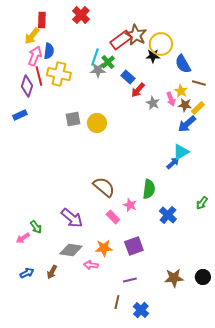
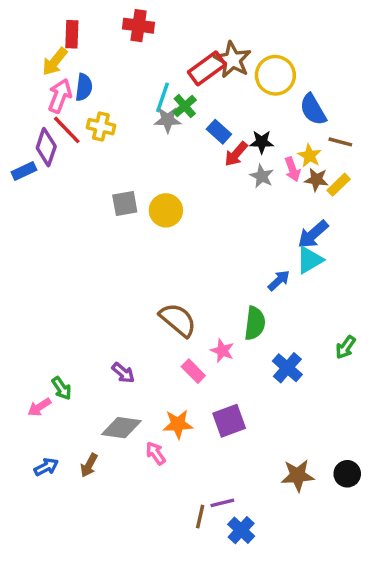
red cross: (81, 15) -> (139, 26), turned -36
black star: (153, 56) -> (262, 142), moved
yellow cross: (59, 74) -> (101, 127), size x0.7
red line: (39, 76) -> (67, 130), turned -30
blue rectangle: (20, 115) -> (24, 171), moved
blue arrow: (187, 124) -> (313, 234), moved
blue arrow: (173, 163) -> (279, 280), moved
purple arrow: (72, 218) -> (123, 373), size x0.6
pink arrow: (91, 265) -> (156, 453), turned 48
purple line: (130, 280) -> (222, 503), moved

